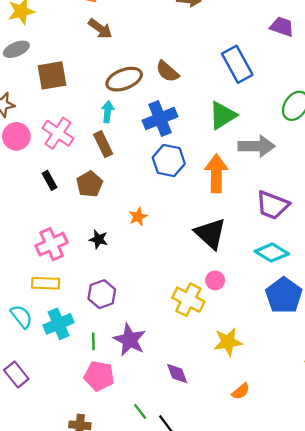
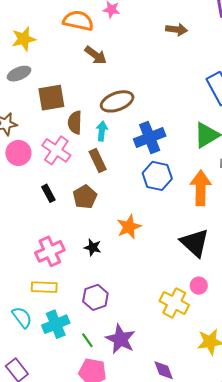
brown semicircle: (167, 71) -> (75, 122), moved, turned 50
orange star: (138, 217) -> (129, 227), size x1.4
green line: (93, 341) -> (87, 340), turned -35

